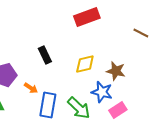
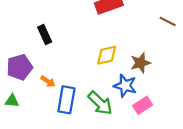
black rectangle: (45, 55) -> (45, 35), moved
brown star: (116, 71) -> (140, 63), turned -30

